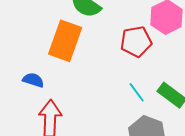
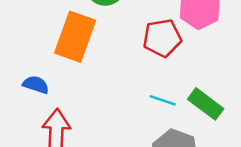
cyan line: (137, 92) -> (163, 100), turned -35

